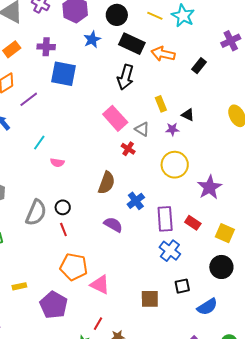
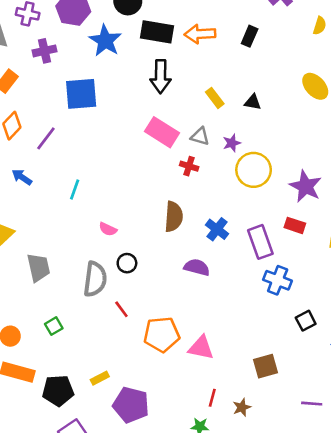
blue star: (92, 39) -> (105, 41), size x1.4
purple cross: (46, 47) -> (44, 51), moved
purple star: (172, 129) -> (232, 143), moved
pink semicircle: (57, 163) -> (108, 229), moved, turned 32
red rectangle: (193, 223) -> (295, 225), moved
red line: (63, 230) -> (121, 309), moved
brown square: (150, 299) -> (265, 366), moved
purple pentagon: (54, 305) -> (131, 405), moved

